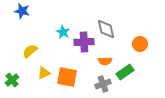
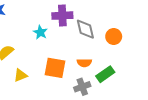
purple cross: (84, 42) -> (62, 16), moved
orange circle: (140, 44) -> (114, 37), moved
orange square: (67, 77) -> (55, 68), moved

